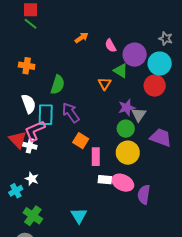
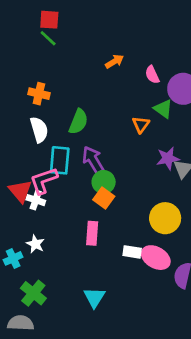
white semicircle: (29, 104) -> (39, 130), moved
green circle: (126, 129) -> (104, 182), moved
pink rectangle: (96, 157) -> (92, 233), moved

